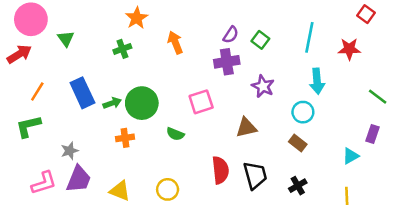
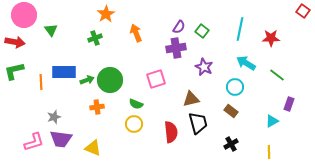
red square: (366, 14) -> (303, 11), moved
red arrow: (19, 54) -> (15, 42), turned 42
cyan arrow: (317, 81) -> (246, 63), turned 126
orange line: (37, 91) -> (41, 82), moved, turned -35
blue rectangle: (82, 93) -> (64, 72), turned -65
green line: (378, 97) -> (277, 75), moved
green L-shape: (28, 126) -> (14, 71), moved
black trapezoid: (255, 175) -> (198, 123), moved
purple trapezoid: (79, 179) -> (61, 139), turned 75
yellow circle: (168, 189) -> (134, 124), moved

